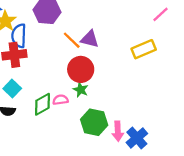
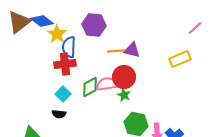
orange line: (72, 40) -> (116, 51), turned -48
pink semicircle: (60, 100) -> (107, 84), moved, size x1.5
green diamond: (42, 104) -> (90, 87), moved

